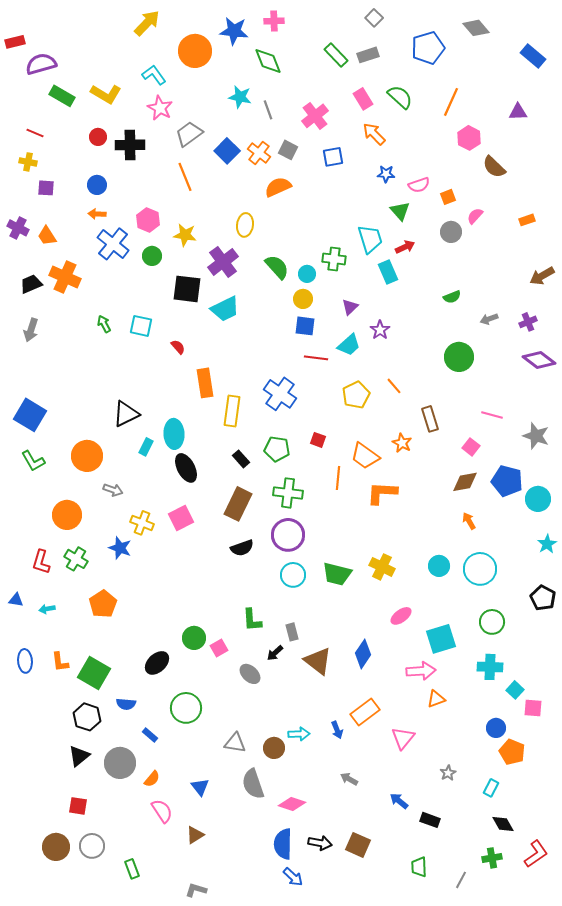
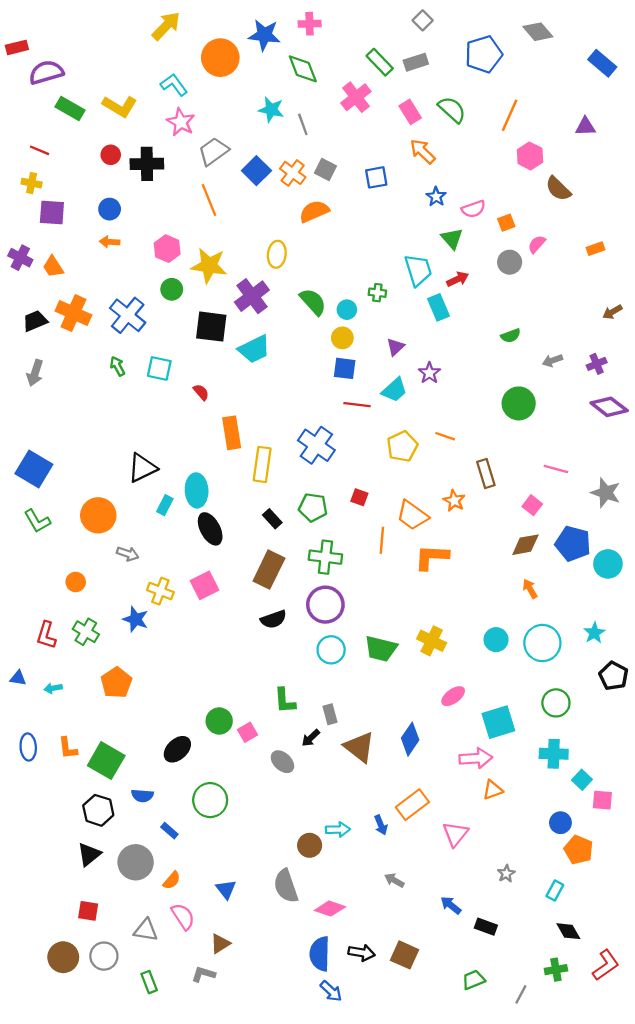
pink cross: (315, 116) -> (356, 97), moved
blue star: (386, 174) -> (436, 197), turned 30
purple square: (46, 188) -> (52, 212), size x1.4
yellow star: (185, 235) -> (209, 266), size x1.4
blue cross: (113, 244) -> (128, 315), moved
green cross: (334, 259) -> (377, 293), size x0.7
brown arrow: (542, 276) -> (612, 312), size x0.7
orange line: (394, 386) -> (445, 436), turned -30
orange circle: (67, 515) -> (76, 582), size x0.6
cyan star: (547, 544) -> (594, 633), moved
gray triangle: (235, 743) -> (146, 930), moved
green trapezoid: (419, 867) -> (473, 980), turned 70
gray L-shape: (196, 890) -> (203, 974), moved

